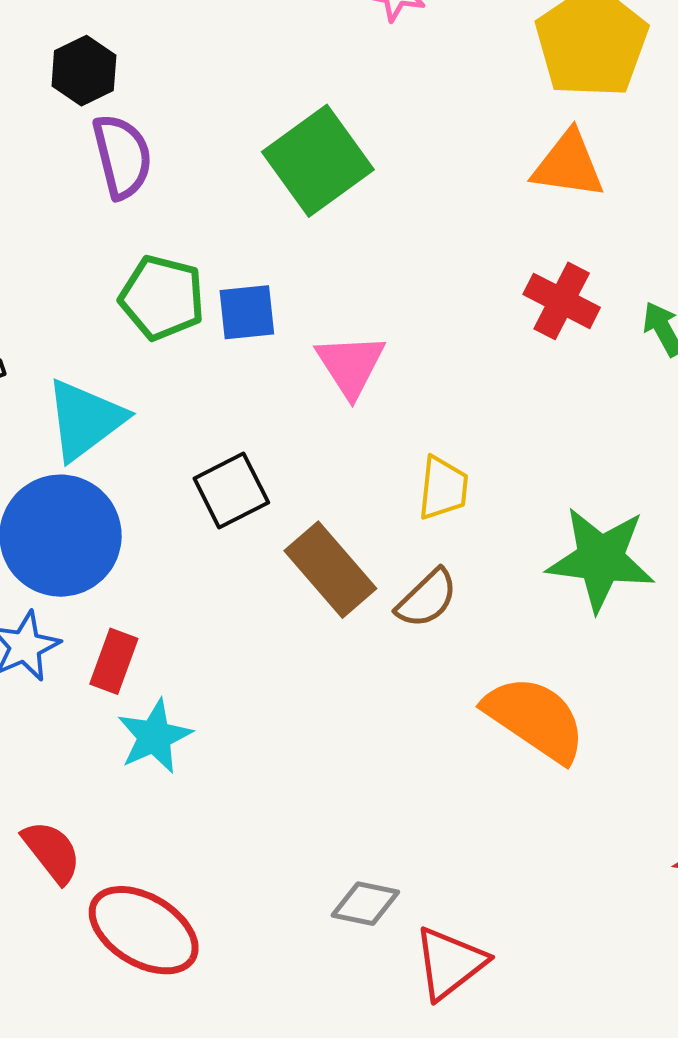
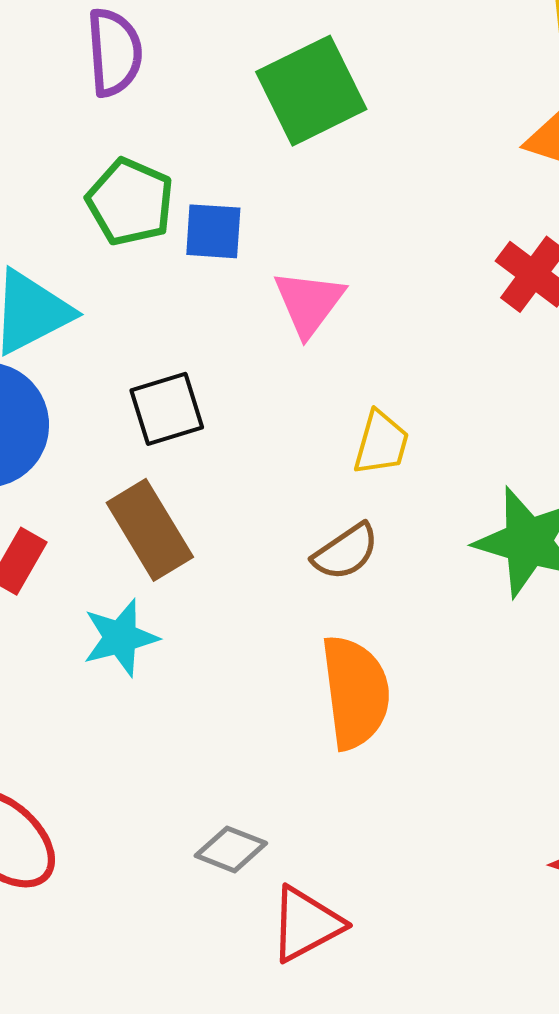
brown rectangle: (330, 570) -> (150, 530), moved
orange semicircle: (535, 719) -> (355, 692), moved, turned 39
cyan star: (154, 736) -> (120, 638), moved

